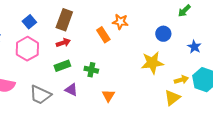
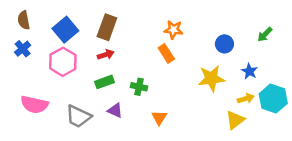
green arrow: (184, 11) -> (265, 34), moved
blue square: (29, 22) -> (65, 30), size x1.5
orange rectangle: (103, 35) -> (166, 53), moved
blue star: (194, 47) -> (249, 71), moved

